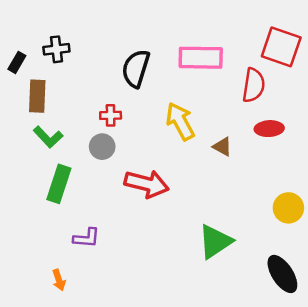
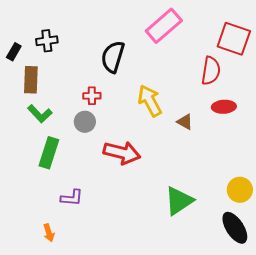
pink rectangle: (201, 58) -> (164, 26), moved, turned -42
yellow circle: (288, 208) -> (240, 190), moved

